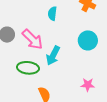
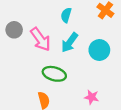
cyan arrow: (53, 56) -> (70, 42), moved
green ellipse: (28, 68) -> (54, 74), moved

